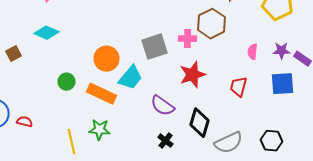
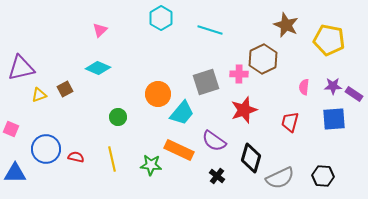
orange rectangle: (102, 94) -> (179, 150), moved
yellow line: (72, 142) -> (112, 159), moved

